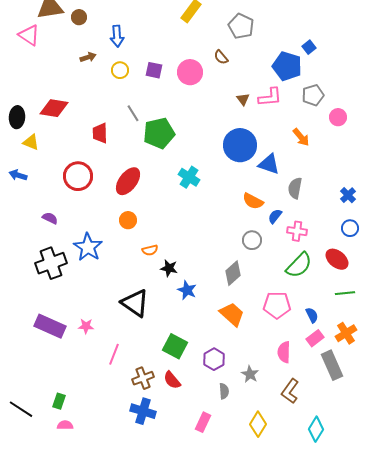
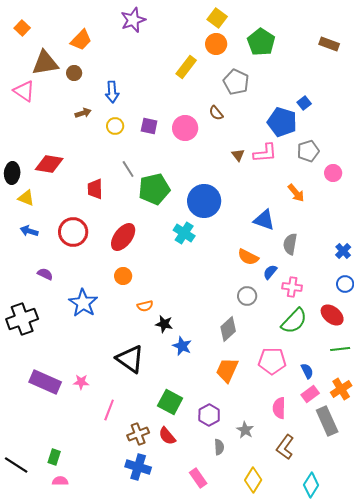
blue circle: (240, 145) -> (204, 201), moved
blue arrow: (18, 175) -> (29, 231), moved
black cross: (51, 263) -> (22, 319), moved
orange trapezoid: (232, 314) -> (227, 370), turned -108
pink rectangle: (203, 422) -> (198, 478), turned -60

